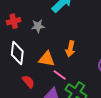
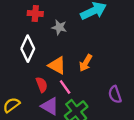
red semicircle: (28, 82) -> (42, 85), moved

